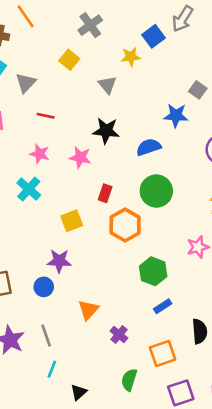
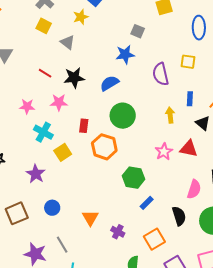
yellow square: (69, 60) -> (44, 26), moved
red line: (46, 116) -> (45, 73), moved, turned 32
cyan cross: (29, 189) -> (43, 132), moved
purple star: (59, 261) -> (36, 174), moved, turned -30

